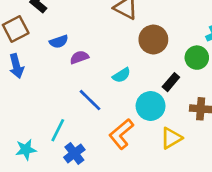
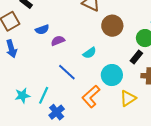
black rectangle: (171, 82) -> (136, 57), moved
cyan star: (26, 150) -> (22, 96), moved

